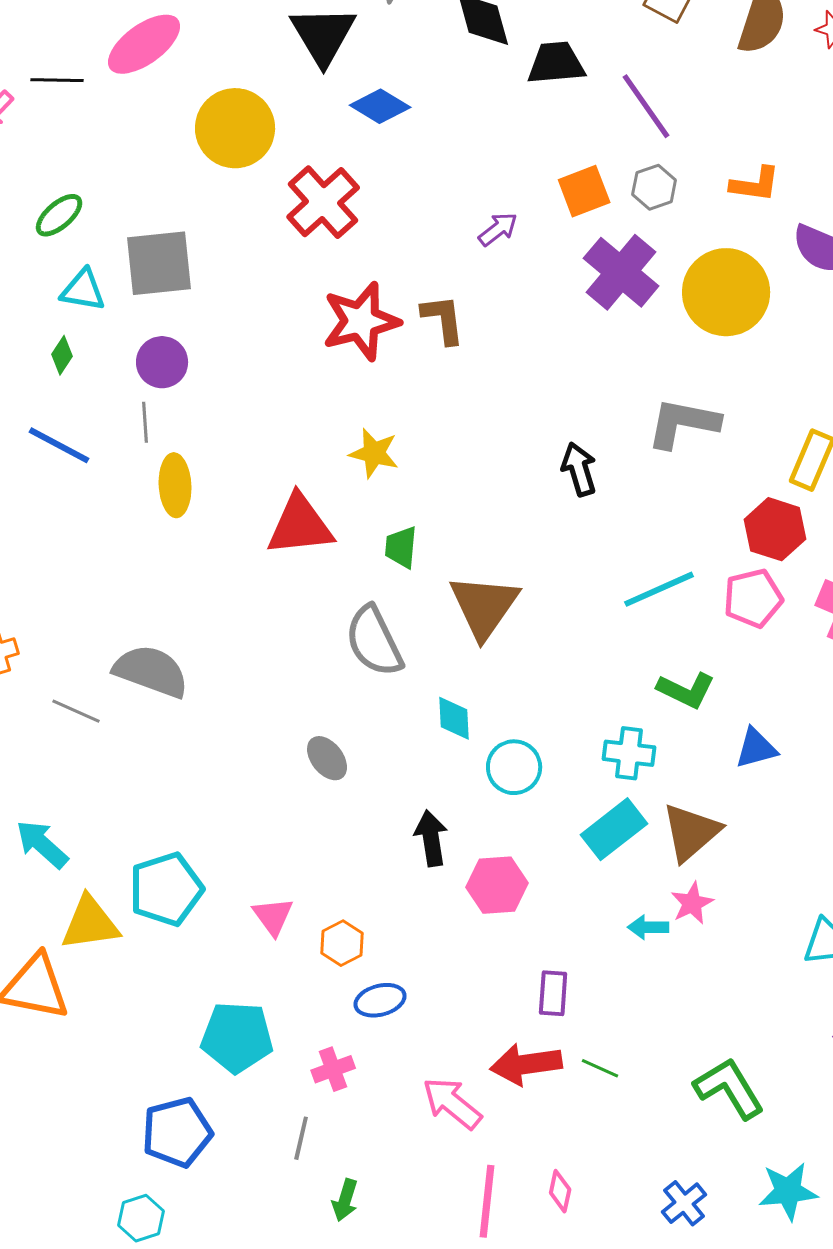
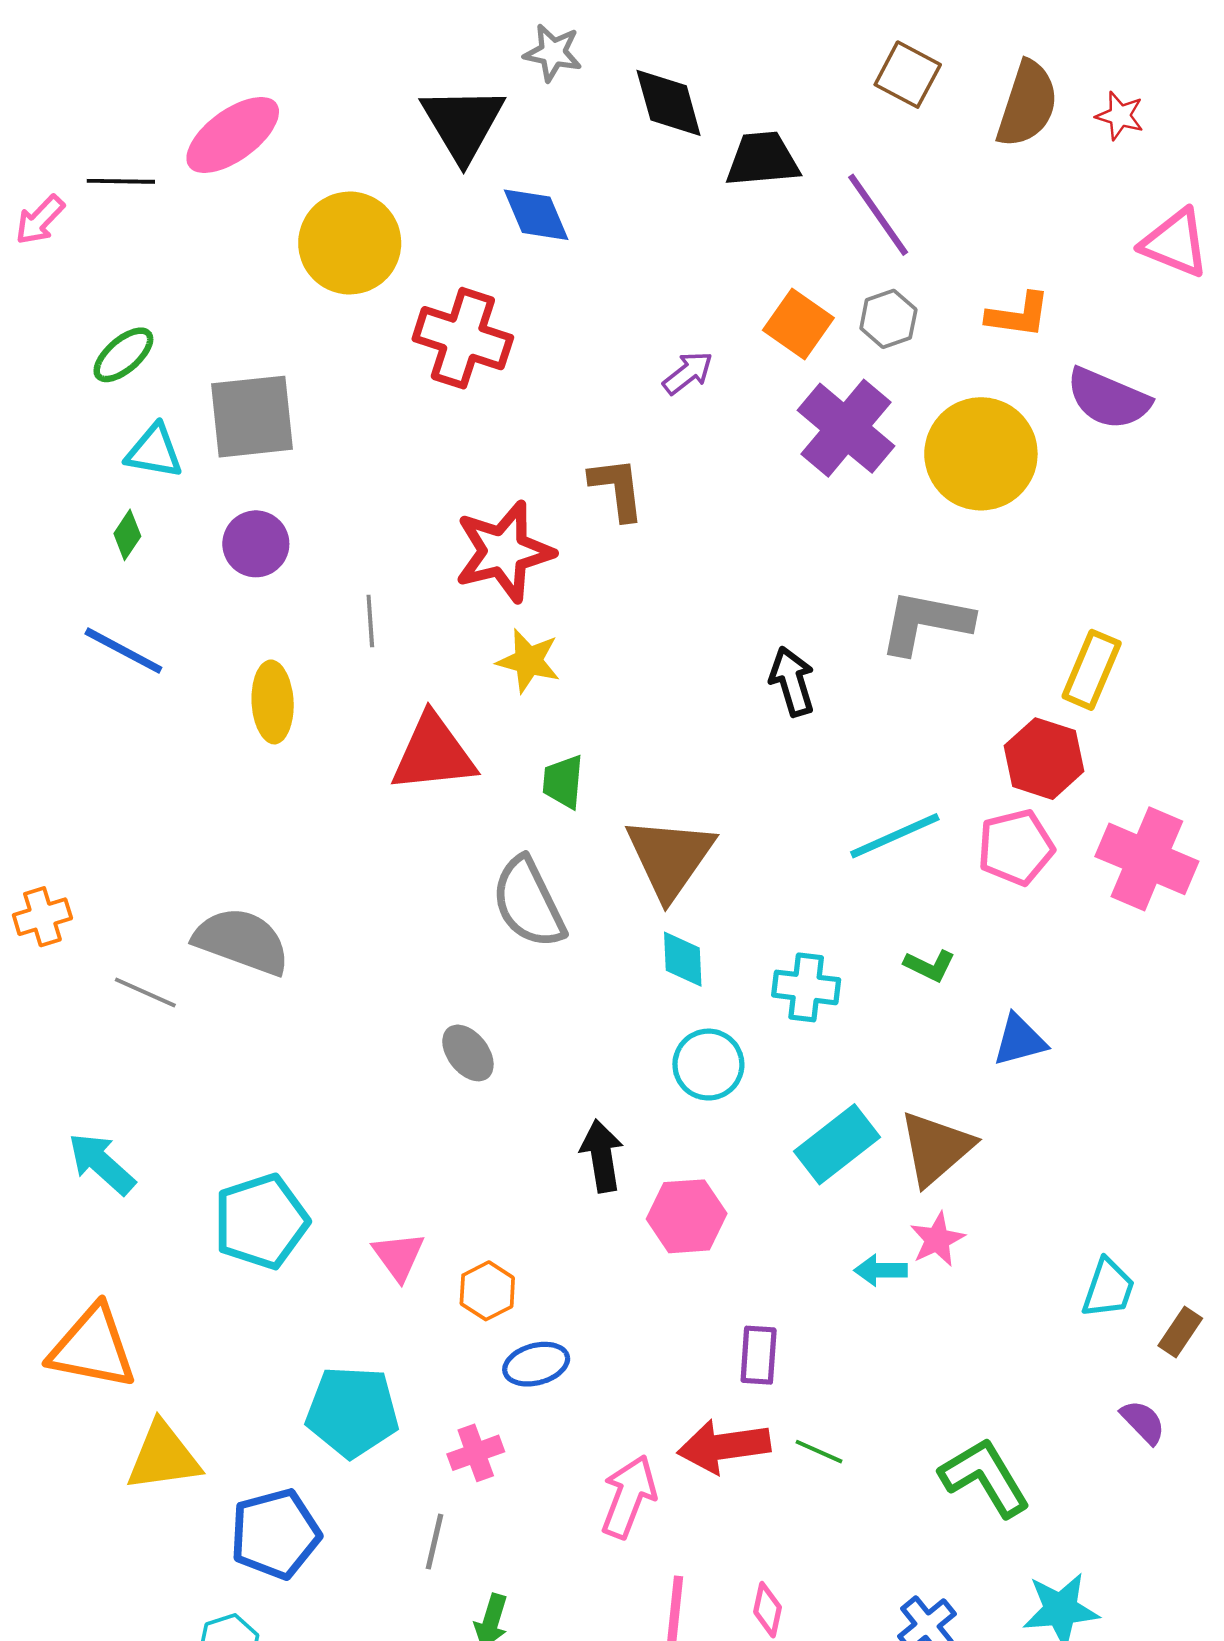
blue diamond: (380, 106) -> (536, 215), turned 36
orange square: (584, 191) -> (798, 324), turned -34
red cross: (323, 202) -> (463, 338), turned -30
red star: (361, 321) -> (504, 552), moved
gray line: (145, 422) -> (370, 621), moved
green L-shape: (686, 690) -> (930, 966), size x0.7
cyan diamond: (454, 718) -> (683, 959), moved
cyan cross: (629, 753) -> (806, 987), moved
yellow triangle: (90, 923) -> (163, 1457), moved
pink arrow: (452, 1103) -> (629, 1497), turned 72

